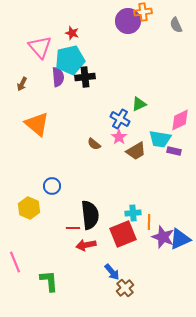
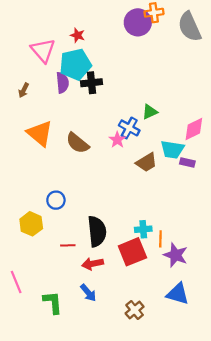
gray semicircle: (176, 25) -> (190, 27), size x1.8
pink star: (119, 137) -> (117, 140), moved
brown semicircle: (94, 144) -> (77, 143), moved, size x1.6
red line: (73, 228) -> (68, 245), moved
blue triangle: (180, 239) -> (178, 294), moved, turned 40
blue arrow: (112, 272) -> (88, 293), moved

